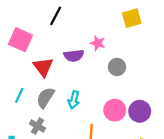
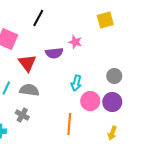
gray circle: (117, 67) -> (114, 76), moved
gray semicircle: (45, 98) -> (29, 90), turned 66
cyan arrow: (74, 100) -> (76, 83), moved

